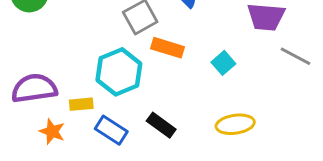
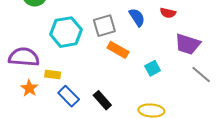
cyan hexagon: (119, 72) -> (66, 32), moved

